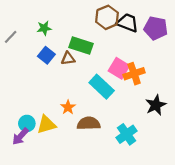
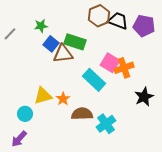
blue square: (46, 55) -> (51, 44), moved
brown triangle: (68, 58) -> (63, 54), size x1.5
yellow triangle: (46, 125) -> (43, 96), moved
cyan cross: (126, 134) -> (106, 124), moved
purple arrow: (20, 136) -> (19, 139), moved

